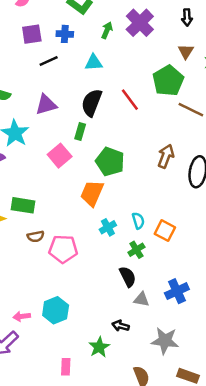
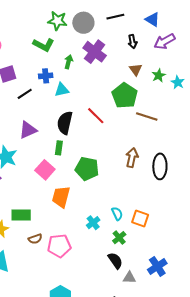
blue cross: (65, 34) -> (46, 76), moved
orange trapezoid: (92, 193) -> (61, 197), moved

